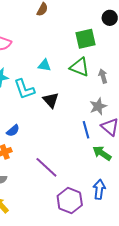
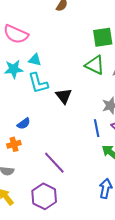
cyan triangle: (44, 65) -> (35, 60), moved
purple hexagon: (70, 200) -> (44, 196), moved

